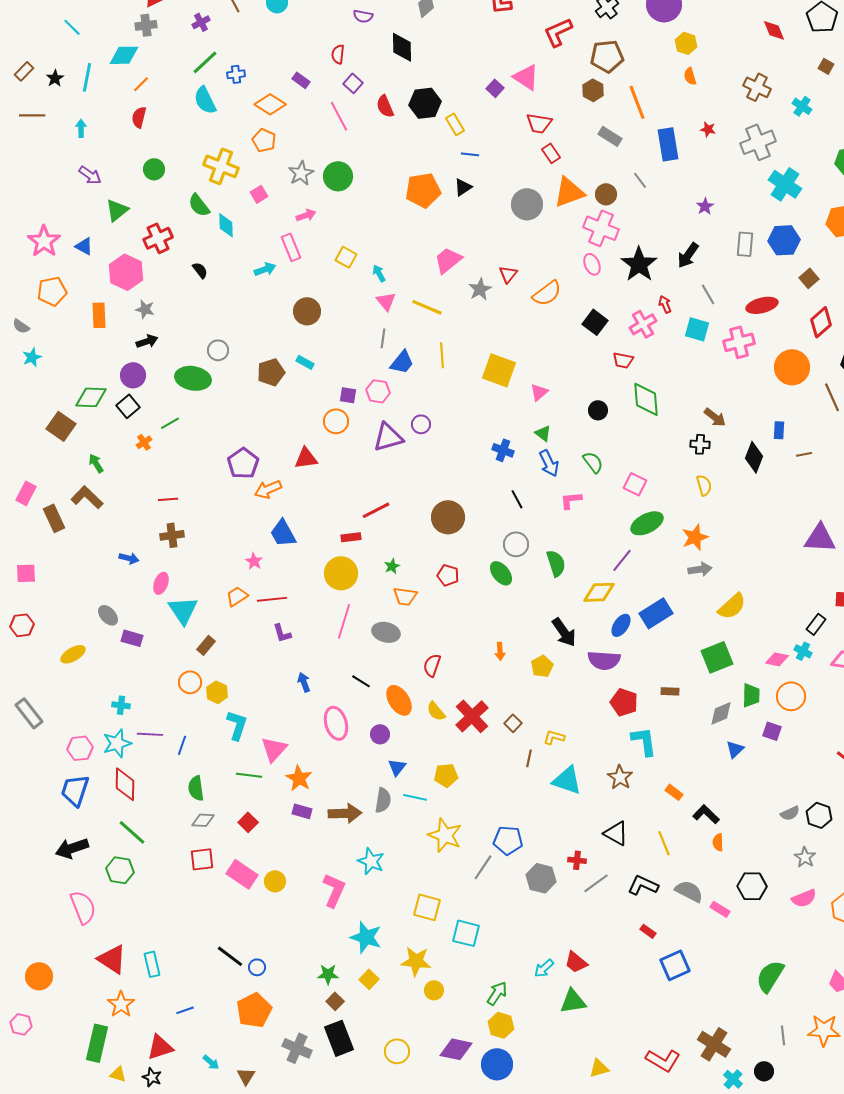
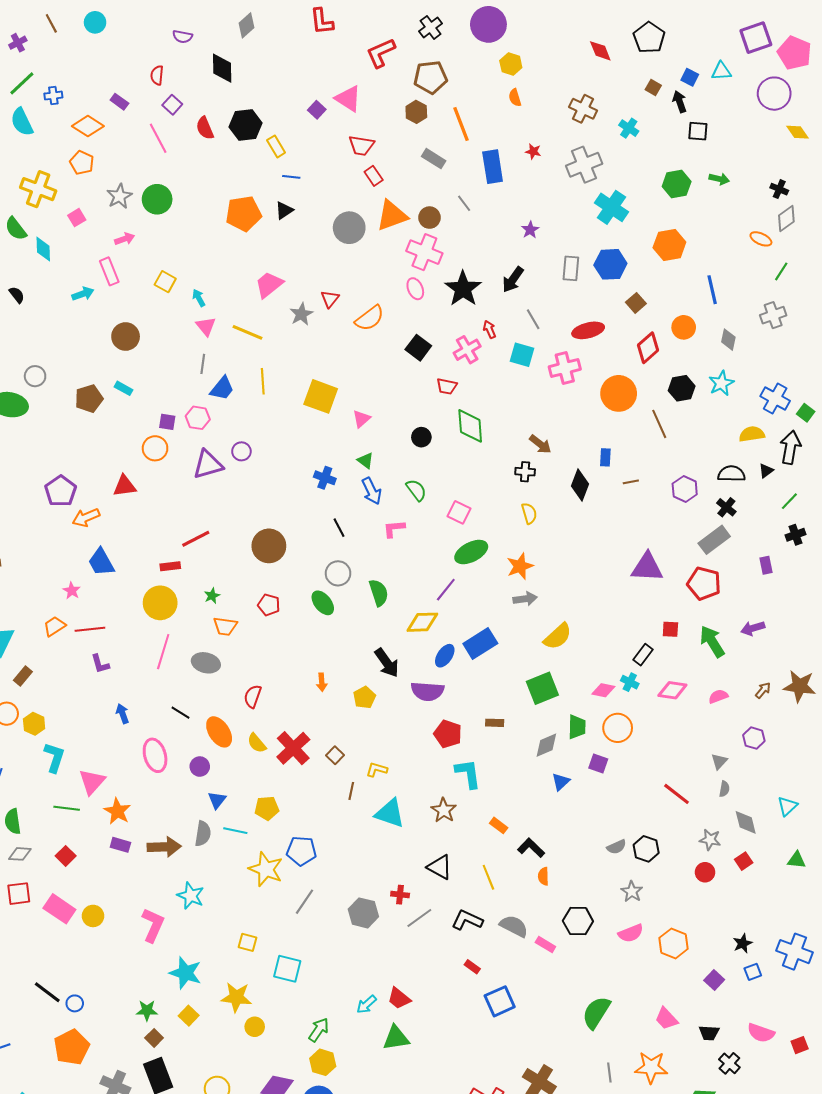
blue pentagon: (508, 840) -> (301, 851), moved
yellow square: (427, 907) -> (248, 942), size x0.7

